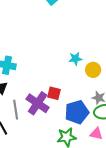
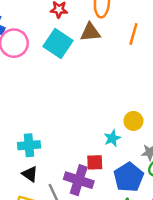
cyan star: (75, 59) -> (112, 138), moved

